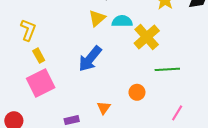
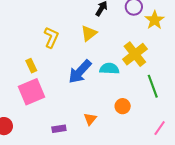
cyan semicircle: (122, 21) -> (109, 69), moved
yellow L-shape: (28, 30) -> (51, 37), moved
green line: (167, 69) -> (153, 86), turned 70

